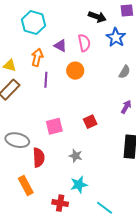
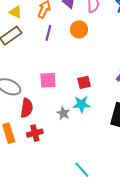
cyan star: (79, 185) -> (81, 104), moved
red cross: (60, 203) -> (35, 133), moved, turned -35

